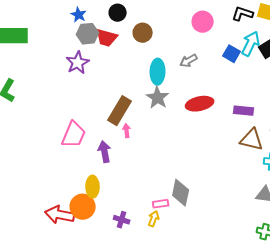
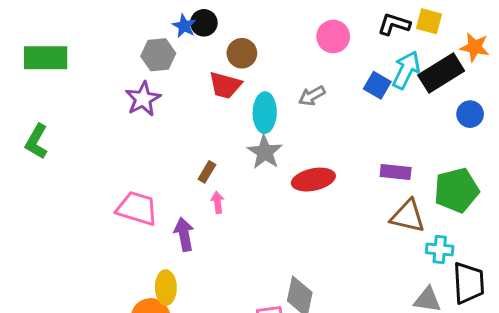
blue star: (79, 15) -> (184, 26), moved
red trapezoid: (107, 38) -> (225, 85), moved
red ellipse: (200, 104) -> (313, 180), moved
brown rectangle: (120, 111) -> (207, 172), size x0.5
pink trapezoid: (74, 135) -> (137, 208), turned -96

